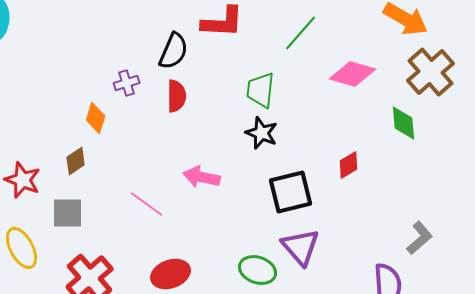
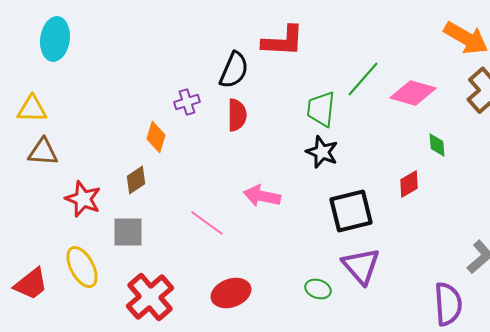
green line: (301, 33) -> (363, 79), moved
green diamond: (404, 123) -> (437, 145), moved, size x0.7
green ellipse: (258, 270) -> (318, 289), size x0.7

